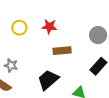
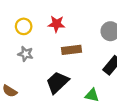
gray star: (11, 65) -> (26, 54), moved

